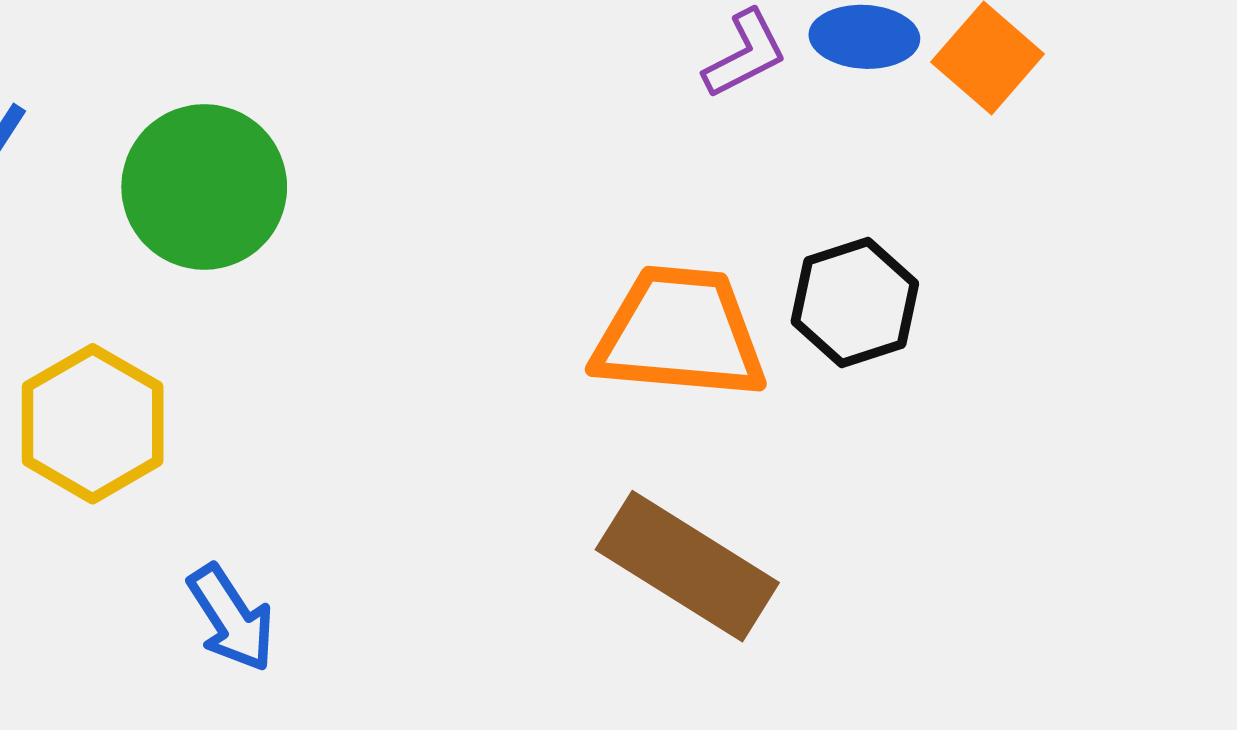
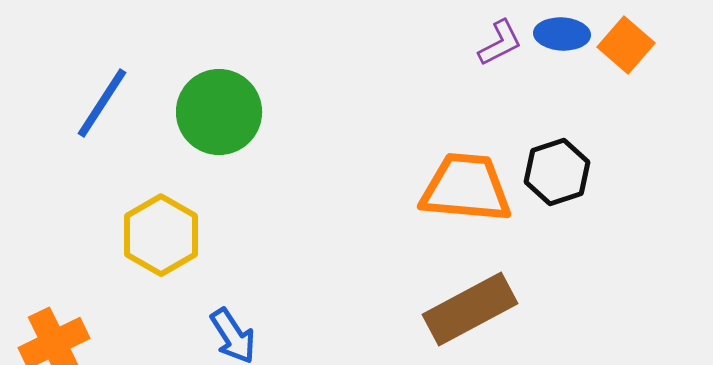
brown rectangle: (687, 566) -> (470, 309), turned -60

